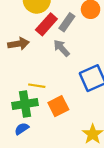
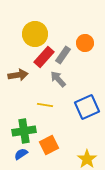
yellow line: (37, 86) -> (45, 105), moved
orange square: (58, 106) -> (49, 145), moved

